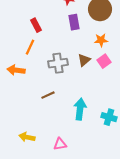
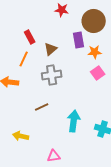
purple rectangle: (74, 22) -> (79, 40), moved
brown triangle: (84, 60) -> (51, 49), moved
yellow arrow: (27, 137) -> (21, 136), moved

